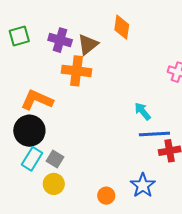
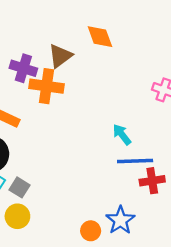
orange diamond: (122, 27) -> (100, 37), turned -30
purple cross: (60, 40) -> (23, 68), moved
orange circle: (106, 196) -> (91, 231), moved

